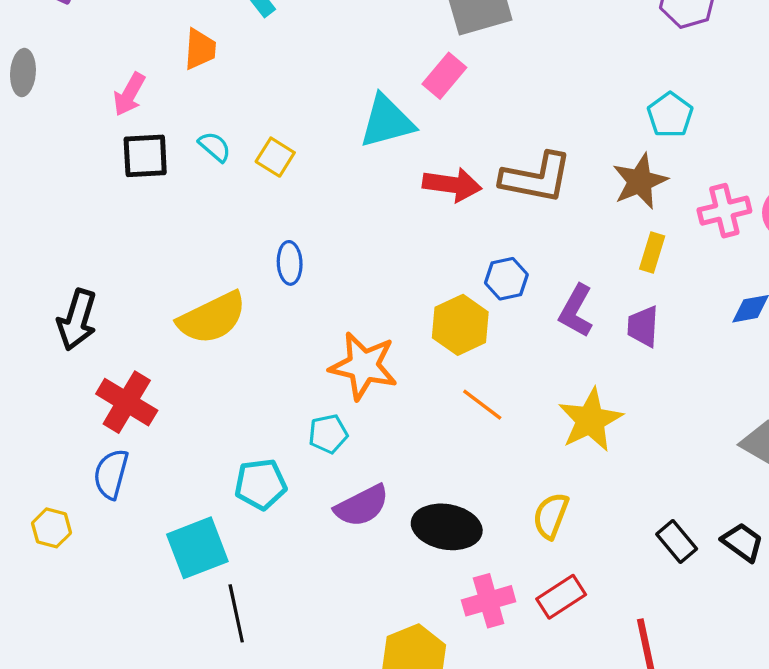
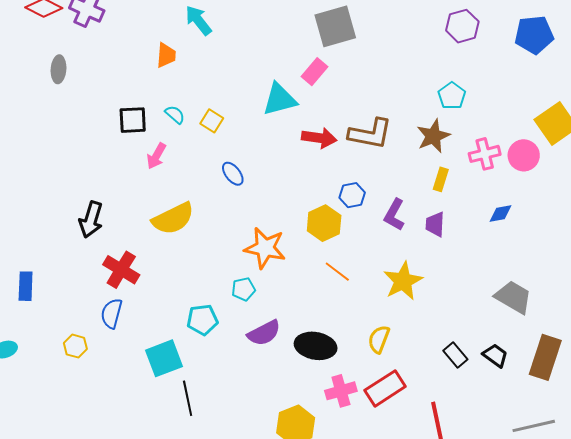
pink arrow: (129, 94) -> (156, 156), moved
blue ellipse: (290, 263) -> (233, 174), moved, turned -35
red rectangle: (561, 597) -> (385, 388), size x1.4

